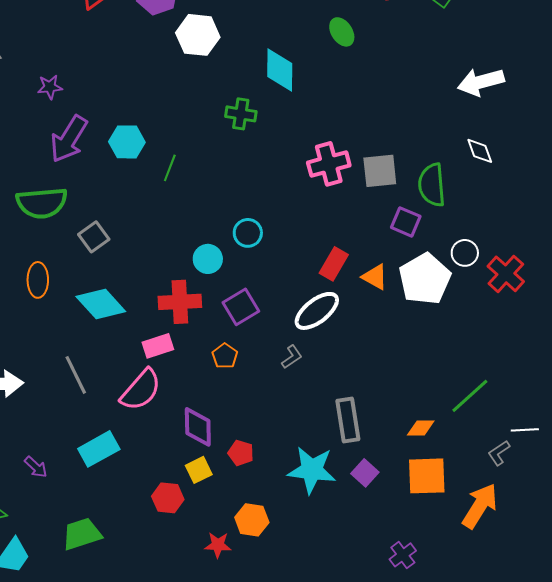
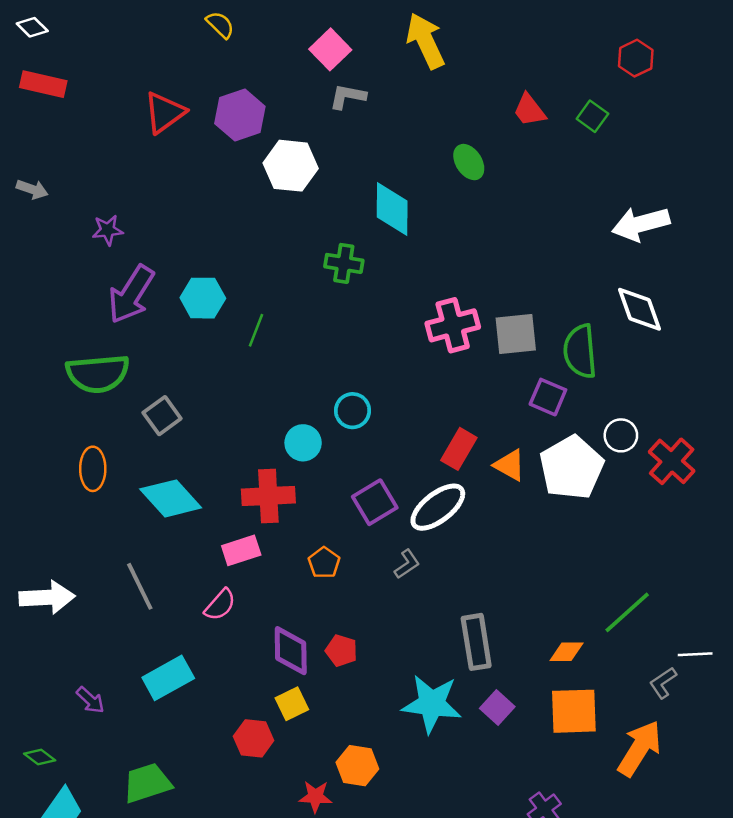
white diamond: (480, 151) -> (639, 309), size x1.4
purple square: (241, 307) -> (375, 502), moved
pink semicircle: (141, 390) -> (220, 605), size x0.6
red pentagon: (241, 453) -> (341, 651), moved

